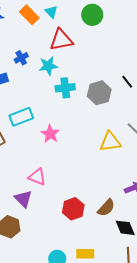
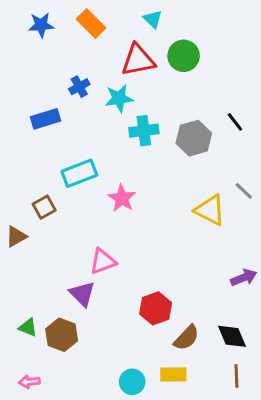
cyan triangle: (51, 12) -> (153, 19), moved
green circle: (92, 15) -> (184, 56), moved
yellow triangle: (110, 142) -> (210, 210), turned 35
pink triangle: (37, 177) -> (103, 261), turned -42
brown semicircle: (106, 208) -> (186, 338), moved

